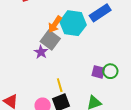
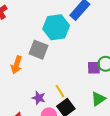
orange arrow: (55, 24) -> (17, 65), moved
purple star: (41, 52) -> (39, 98), moved

